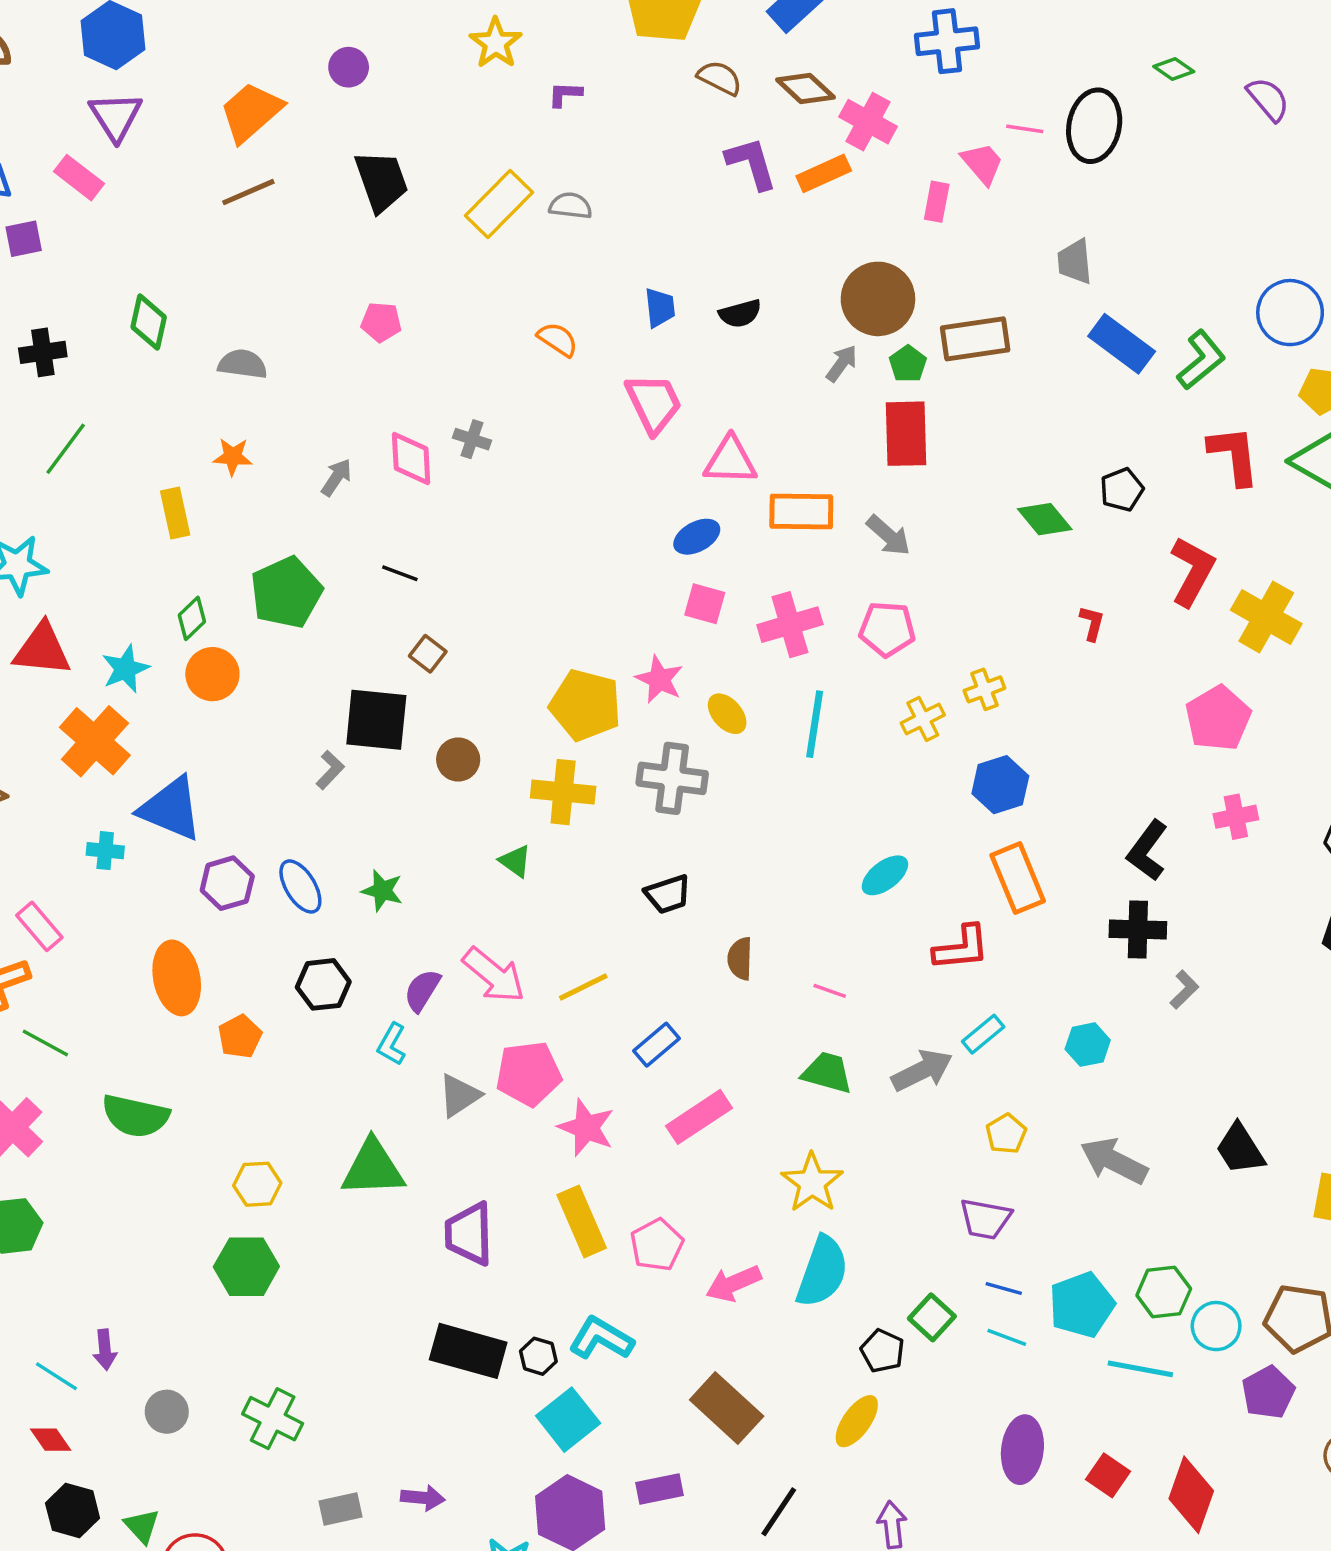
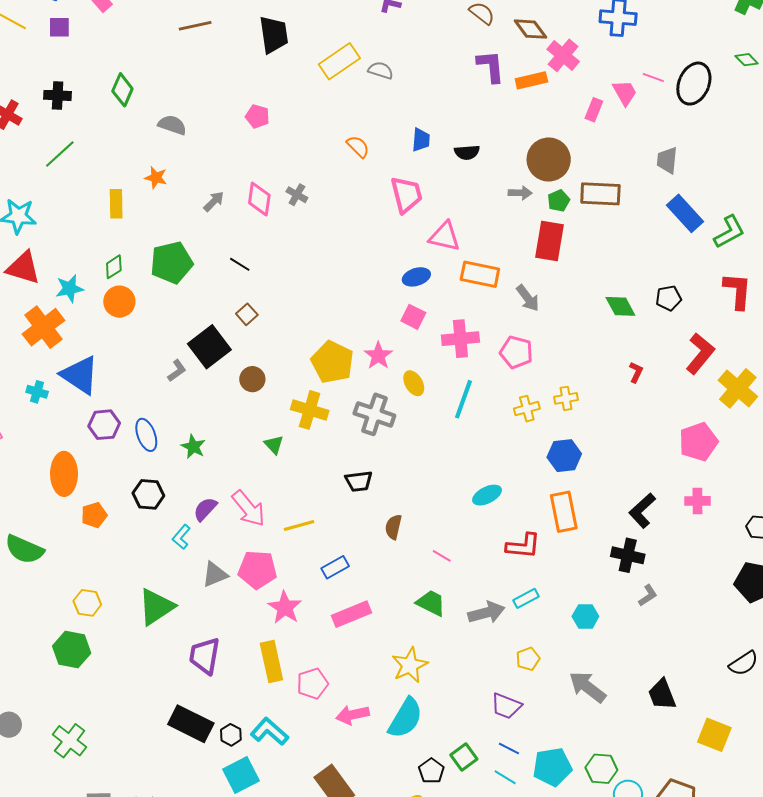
gray arrow: (842, 363) -> (520, 193), turned 45
black square: (376, 720) -> (209, 347), turned 36
green triangle: (373, 1168) -> (156, 607), turned -42

